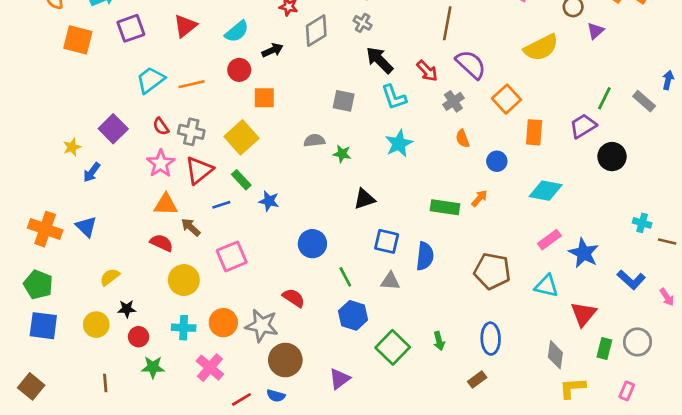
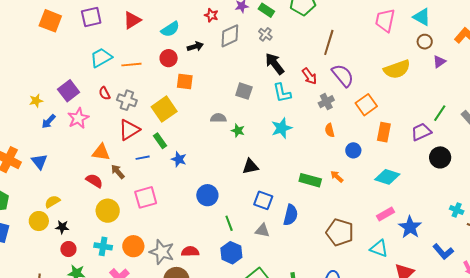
pink star: (161, 163) -> (78, 118), moved
orange arrow: (479, 198) -> (337, 177), turned -96
red semicircle: (294, 298) -> (190, 251), moved, turned -42
yellow circle: (96, 325) -> (39, 221), moved

